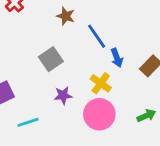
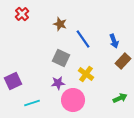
blue arrow: (117, 58) -> (114, 41), moved
gray square: (51, 59) -> (61, 58), moved, turned -30
pink circle: (99, 114) -> (73, 100), moved

